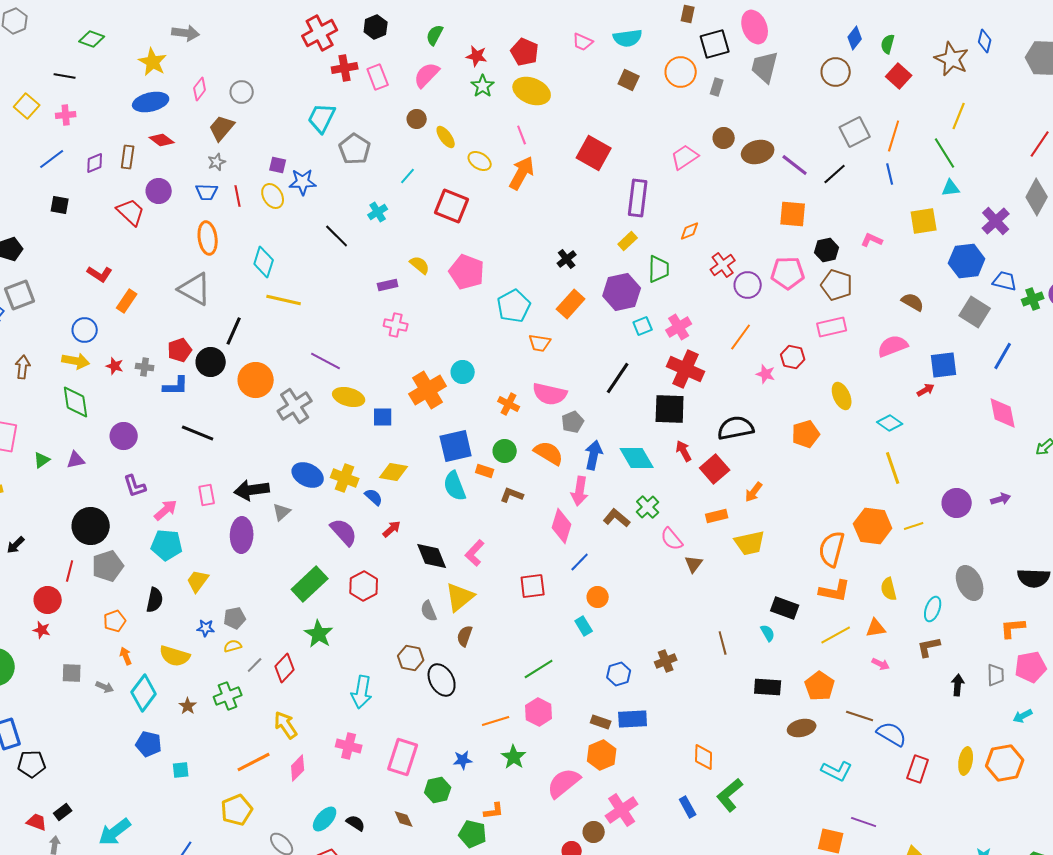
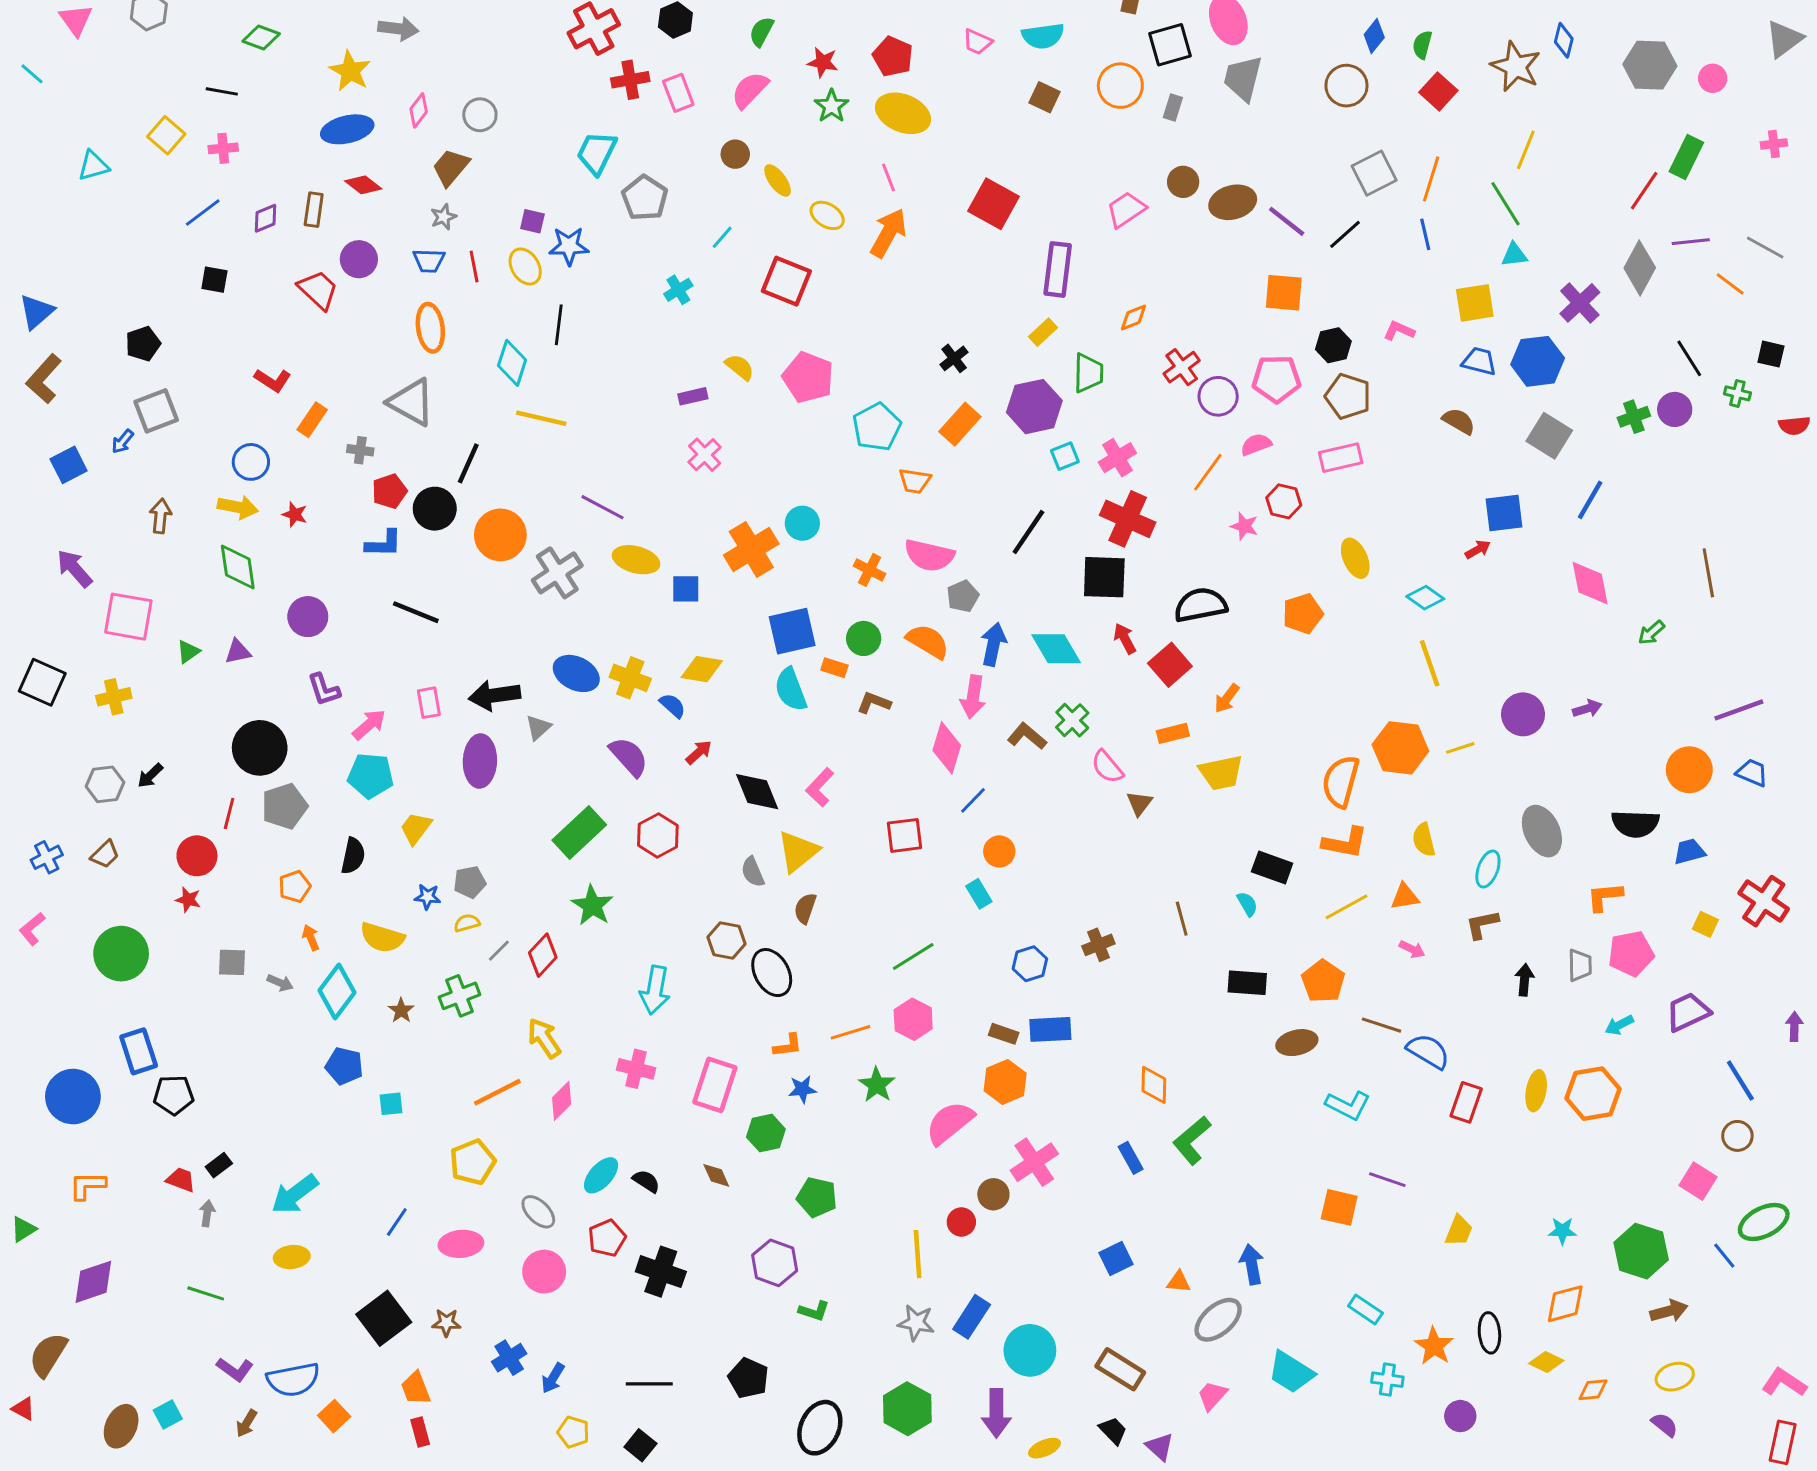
black line: (337, 236) -> (559, 325), moved, turned 52
blue trapezoid: (1005, 281) -> (1479, 361), moved
pink cross: (396, 325) -> (705, 455), turned 35
pink semicircle: (893, 346) -> (1256, 444), moved, size x0.7
gray cross: (145, 367) -> (360, 450), moved
orange L-shape: (494, 811) -> (788, 1045), moved

